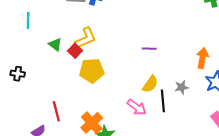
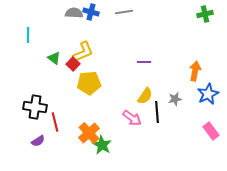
black cross: (18, 74) -> (35, 107), moved, size x1.6

